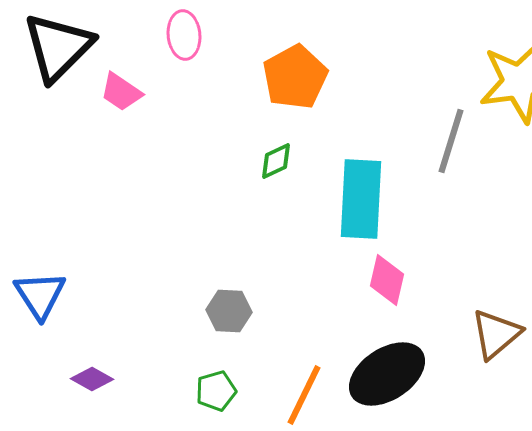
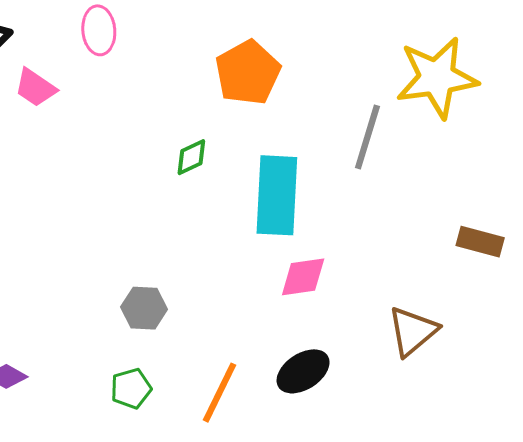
orange pentagon: (295, 77) -> (248, 73), moved
pink diamond: (387, 280) -> (303, 277), turned 69
black ellipse: (387, 374) -> (303, 371), size x0.7

